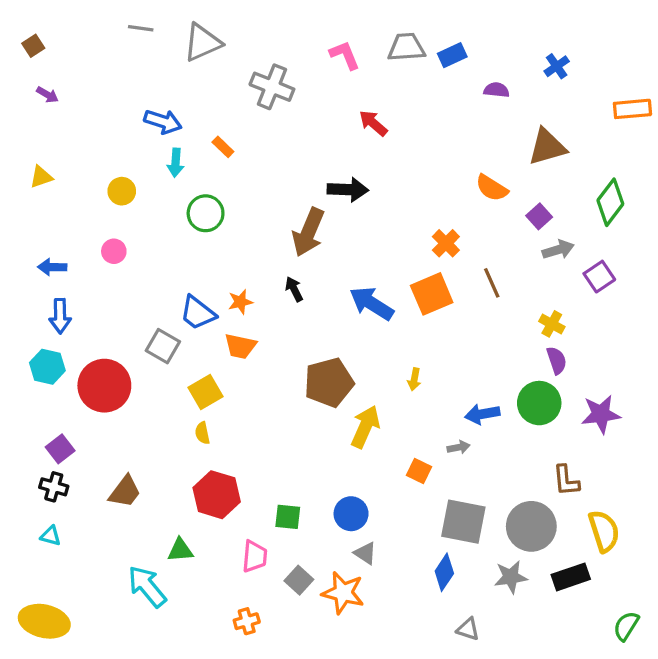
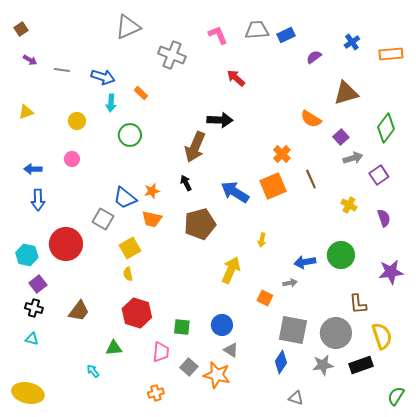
gray line: (141, 28) -> (62, 70), moved
purple semicircle: (496, 90) -> (314, 57), turned -42
orange rectangle: (632, 109) -> (391, 54), moved
purple semicircle: (557, 360) -> (384, 218), moved
cyan hexagon: (47, 367) -> (27, 255), moved
brown pentagon: (329, 382) -> (200, 224), moved
purple star: (601, 414) -> (391, 272), moved
cyan arrow: (147, 586) -> (93, 371), size x0.5

